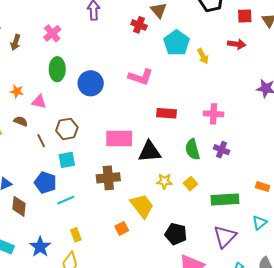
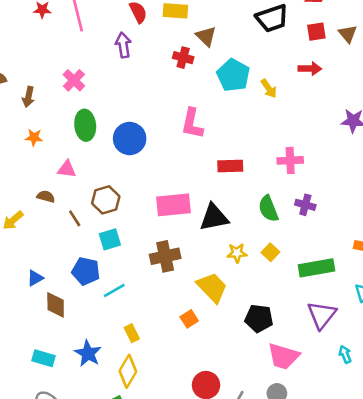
pink L-shape: (140, 77) -> (192, 123), turned 90
orange star: (17, 91) -> (34, 137), moved

